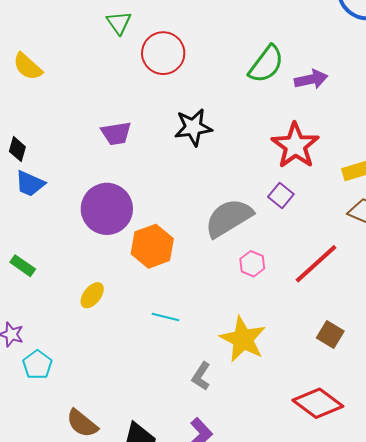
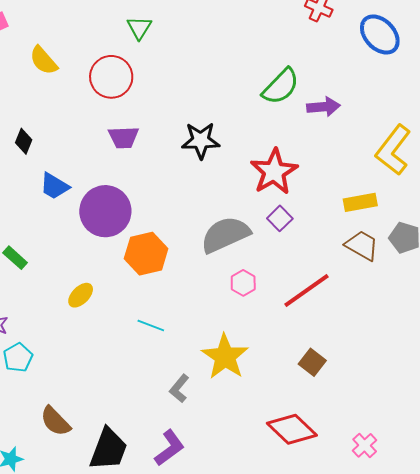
red circle: (163, 53) -> (111, 77), moved
red star: (295, 146) -> (274, 172), moved
blue trapezoid: (30, 184) -> (54, 186), moved

